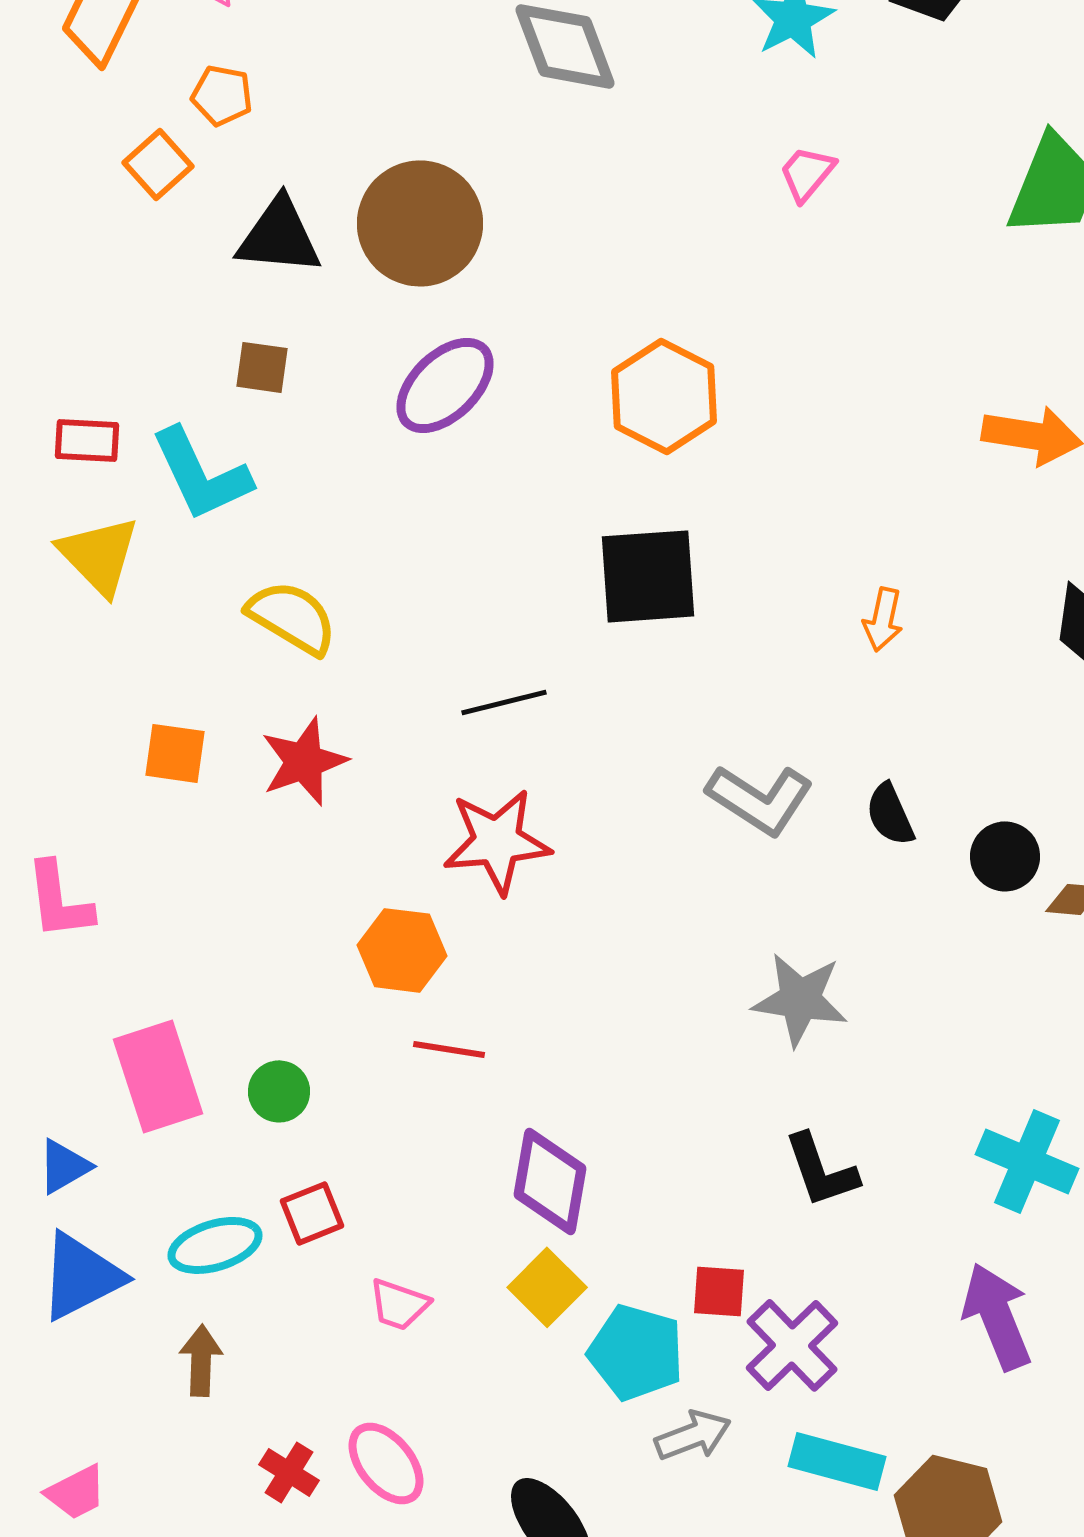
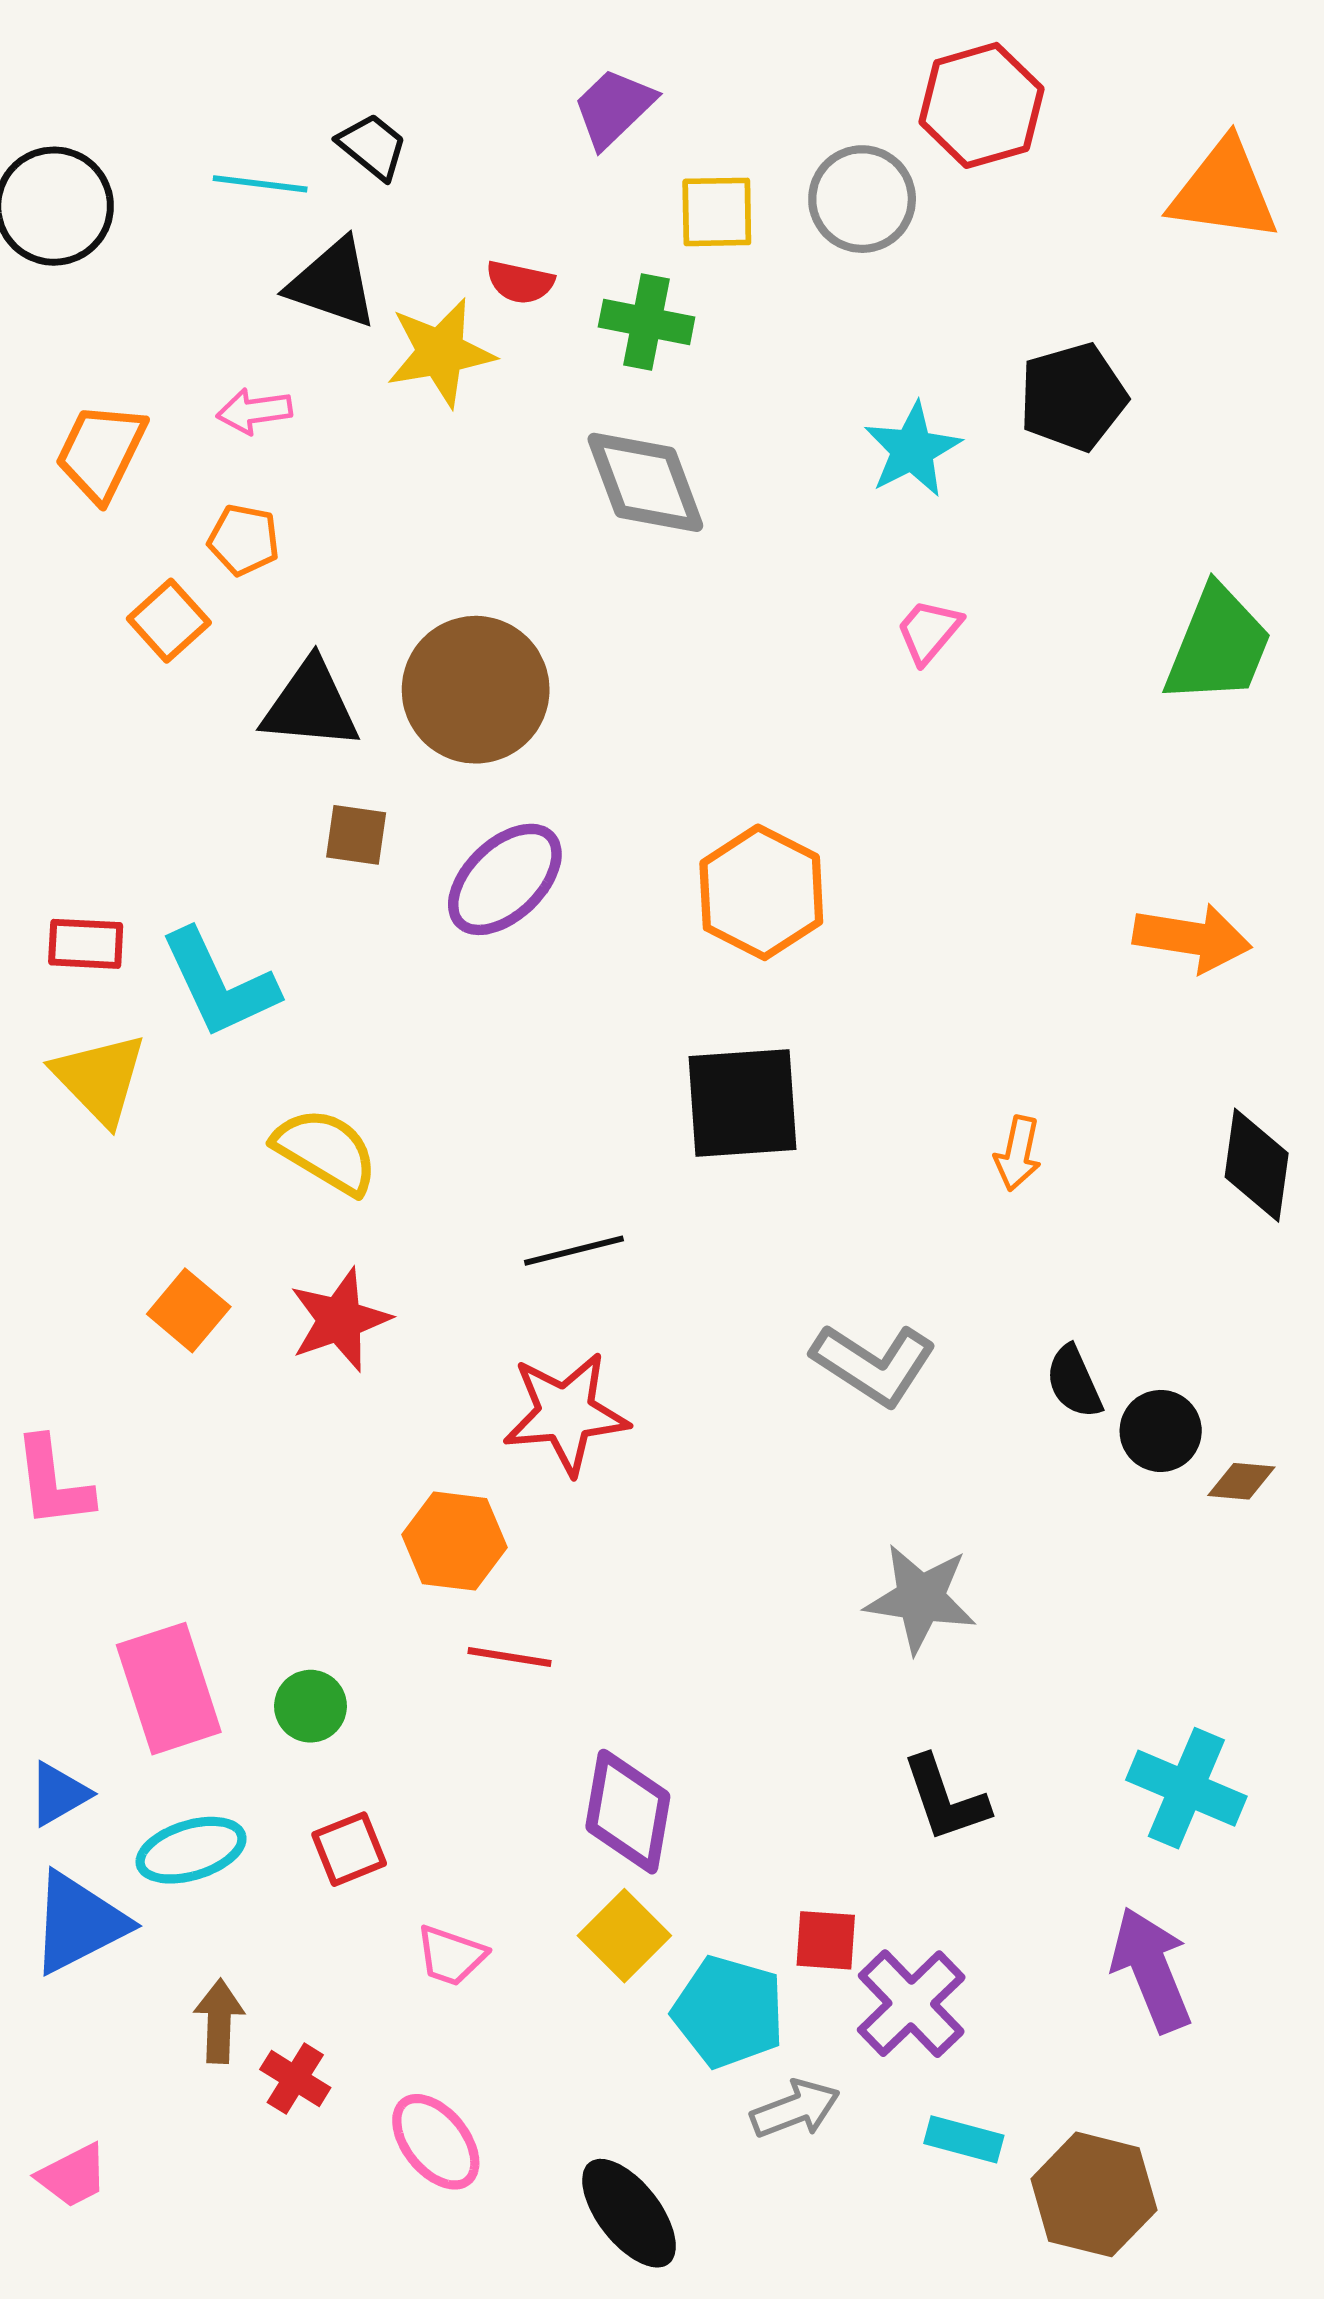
brown square: (262, 367) -> (356, 835), moved
orange square: (175, 753) -> (189, 1310), turned 32
black semicircle: (890, 814) -> (1074, 1382), moved
cyan ellipse: (215, 1245) -> (191, 1850), moved
cyan rectangle: (837, 1461) -> (964, 2139), size x0.7
red cross: (289, 1472) -> (295, 2079), moved

